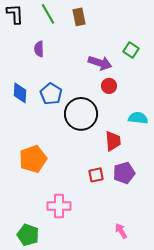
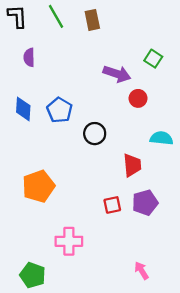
purple semicircle: (39, 49) -> (29, 57), moved
red circle: (109, 86) -> (138, 98), moved
black circle: (81, 114) -> (95, 134), size x0.6

